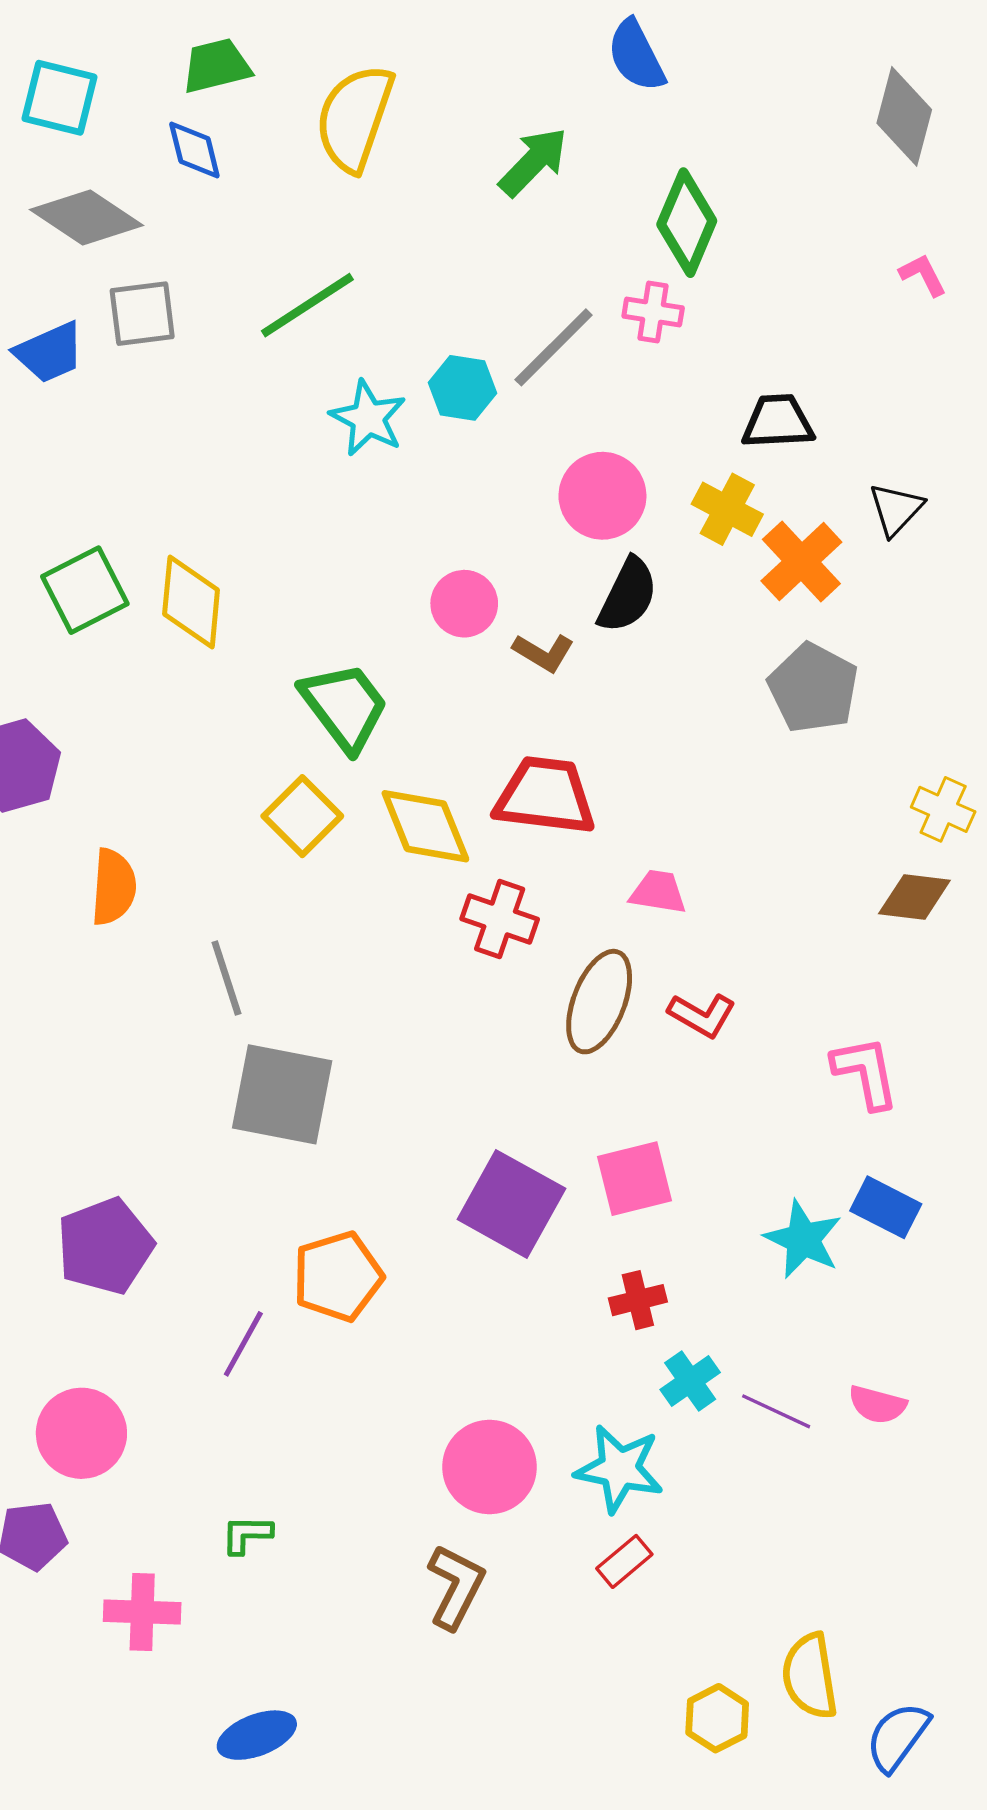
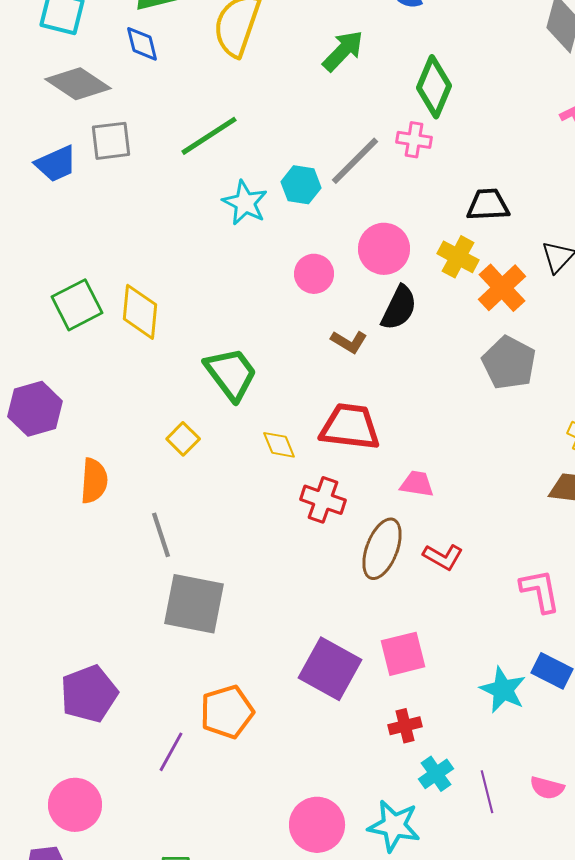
pink circle: (464, 604) -> (314, 274), moved
yellow square: (302, 816) -> (183, 439), moved, size x0.7
yellow diamond: (425, 826) -> (279, 445), size x0.6
purple line: (776, 1411) -> (487, 792), turned 51

